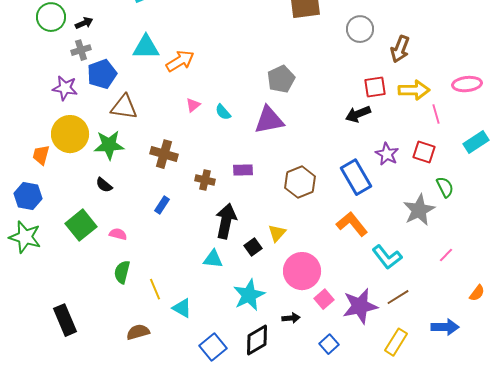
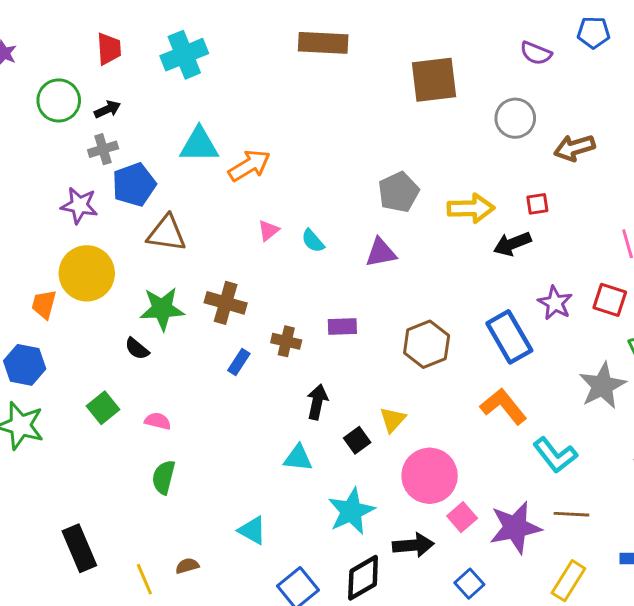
brown arrow: (400, 49) -> (574, 148), turned 52
red square: (375, 87) -> (537, 204), size x0.7
yellow arrow: (414, 90) -> (471, 208), moved
purple triangle: (269, 120) -> (381, 253), size x0.7
green star: (109, 145) -> (162, 309), moved
blue rectangle: (162, 205) -> (239, 362), moved
black arrow: (226, 221) -> (317, 402), size x0.7
green square: (81, 225) -> (103, 408), size x0.7
yellow line: (155, 289) -> (144, 579), moved
brown line: (398, 297) -> (571, 514), turned 35
black arrow: (291, 318) -> (413, 545), size x1.5
brown semicircle: (138, 332) -> (187, 566), size x0.7

